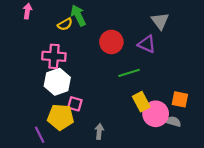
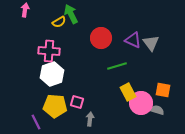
gray triangle: (160, 21) -> (151, 43), moved
pink square: (75, 104) -> (77, 102), moved

